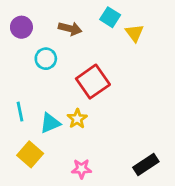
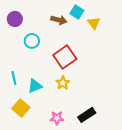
brown arrow: (70, 29) -> (59, 20), moved
yellow star: (77, 119) -> (63, 83), moved
black rectangle: (146, 164) -> (87, 115), moved

